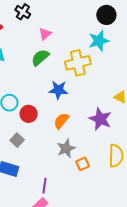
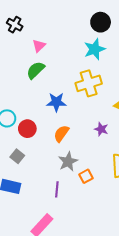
yellow cross: (78, 63) -> (89, 83), moved
purple star: (100, 119) -> (101, 129), size x0.6
purple line: (45, 186) -> (57, 189), moved

